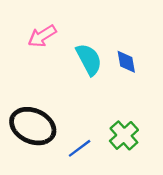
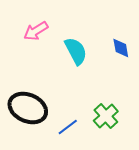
blue diamond: (126, 62) -> (121, 48), moved

